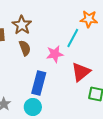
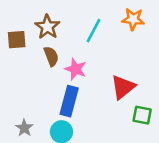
cyan line: (73, 38) -> (93, 31), moved
pink star: (55, 54) -> (76, 69), moved, turned 30

